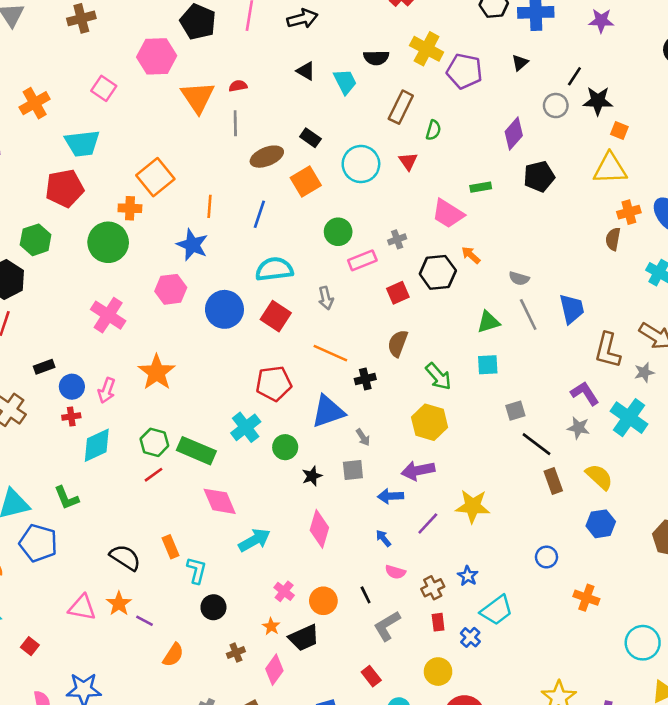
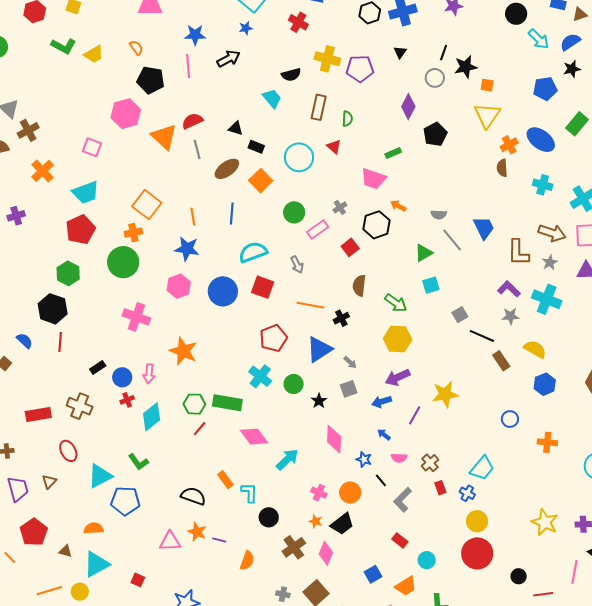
brown cross: (81, 18) -> (28, 130), moved
black triangle: (306, 71) -> (236, 128), moved
red semicircle: (238, 86) -> (192, 121), size x1.5
yellow triangle: (610, 169) -> (487, 115), turned -40
blue star: (468, 576) -> (364, 459), moved
brown cross: (236, 653) -> (294, 547), size x1.6
yellow circle: (438, 672) -> (477, 521), moved

